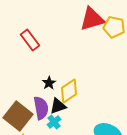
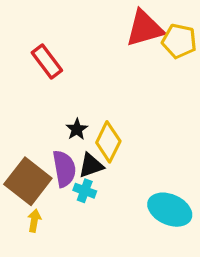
yellow diamond: (69, 91) -> (108, 142), turned -30
cyan cross: (54, 122) -> (85, 191), turned -32

